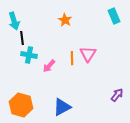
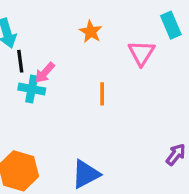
pink triangle: (88, 54) -> (141, 53), moved
pink arrow: (49, 66) -> (45, 73), moved

